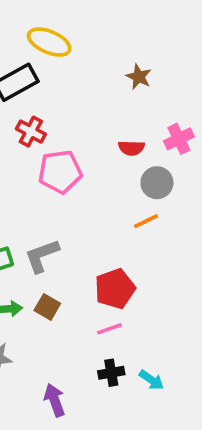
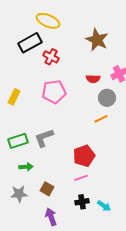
brown star: (139, 77) -> (97, 40), size x1.6
red cross: (31, 132) -> (51, 57), moved
brown square: (47, 307) -> (47, 189), moved

